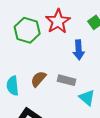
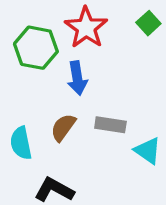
blue arrow: (79, 50) -> (77, 78), moved

